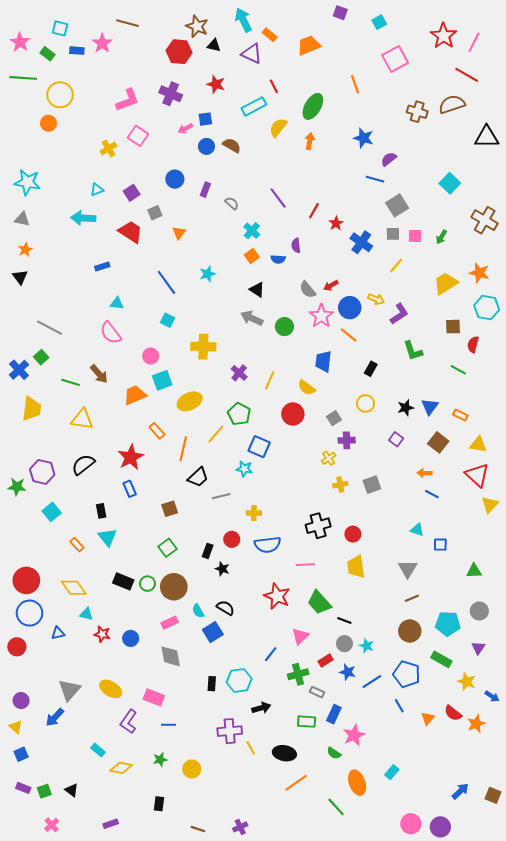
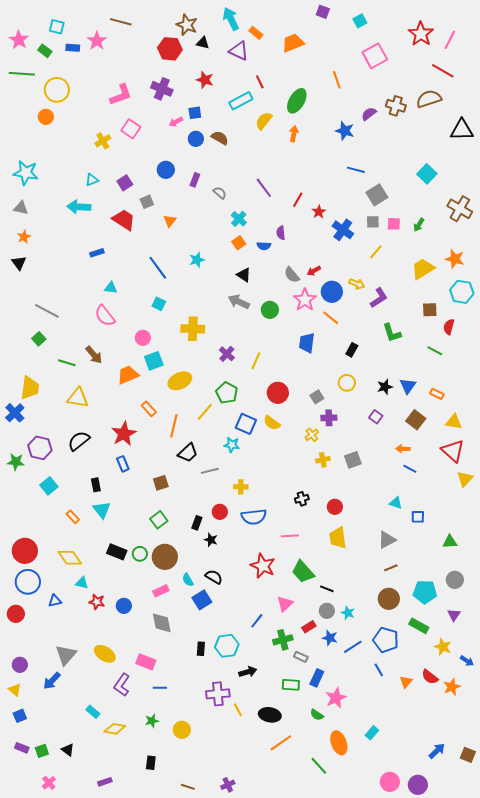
purple semicircle: (389, 159) -> (369, 114), moved
blue cross: (19, 370) -> (15, 413), moved
yellow semicircle: (307, 388) -> (272, 423), moved
black cross: (318, 526) -> (302, 499), size x0.6
gray triangle: (408, 569) -> (387, 540), turned 30

